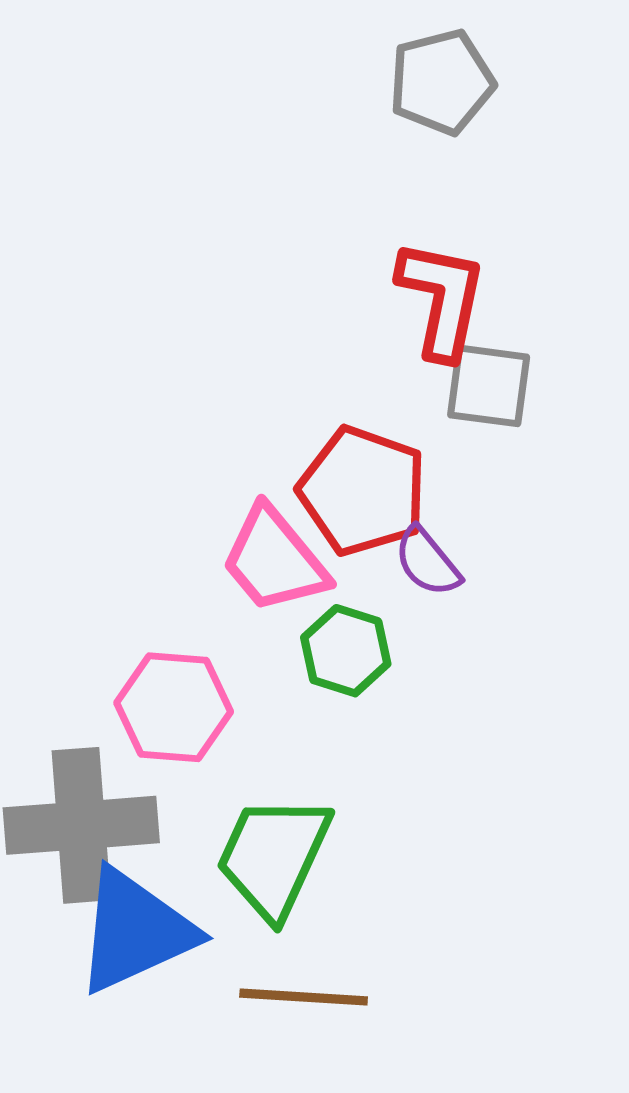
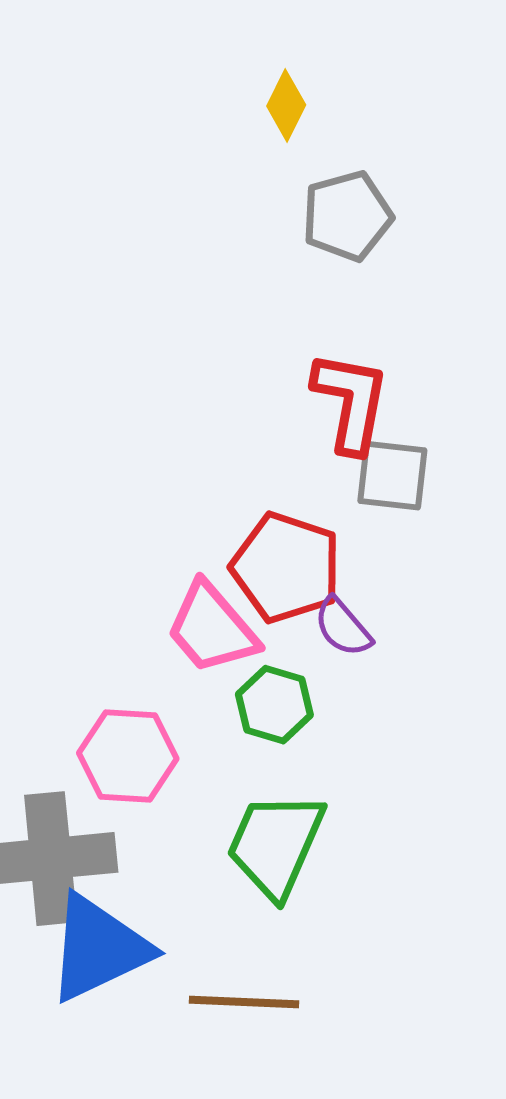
green trapezoid: (274, 857) -> (276, 845), moved

